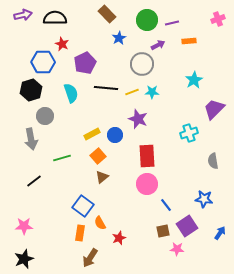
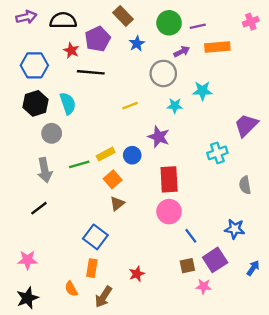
orange rectangle: (189, 41) -> (217, 47), size x1.5
blue hexagon: (43, 62) -> (34, 65), moved
purple pentagon: (85, 63) -> (98, 39), moved
cyan star: (194, 80) -> (202, 91), moved, turned 30
black line: (106, 88) -> (91, 72), moved
yellow line: (132, 92) -> (130, 106), moved
cyan semicircle: (71, 93) -> (68, 103), moved
gray arrow: (31, 139) -> (45, 170), moved
green line: (62, 158) -> (79, 164), moved
orange semicircle: (100, 223) -> (71, 289), moved

